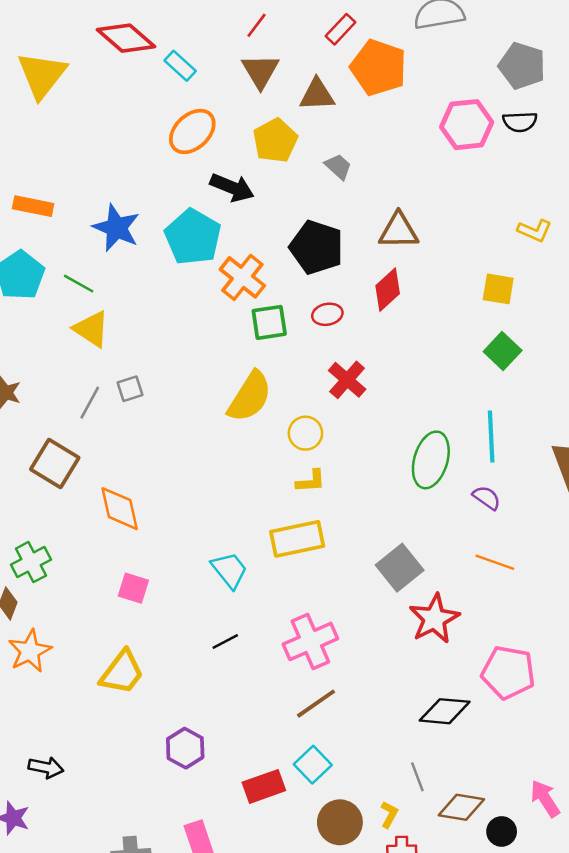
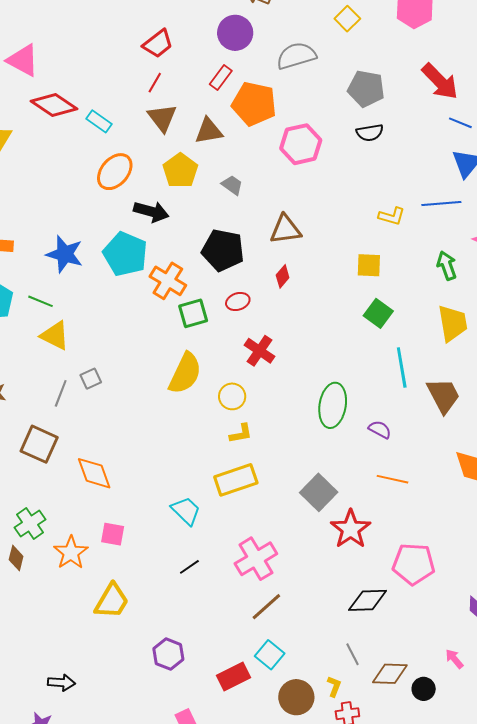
pink hexagon: (467, 125) -> (301, 144), moved
red diamond: (388, 290) -> (283, 276), size x0.7
cyan line: (491, 437) -> (402, 367), moved
orange star: (30, 651) -> (71, 553), moved
pink arrow: (545, 798) -> (454, 659), size x0.7

